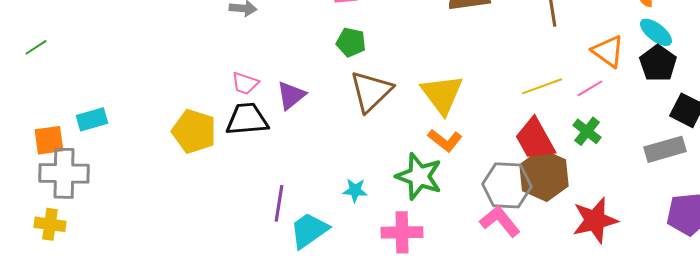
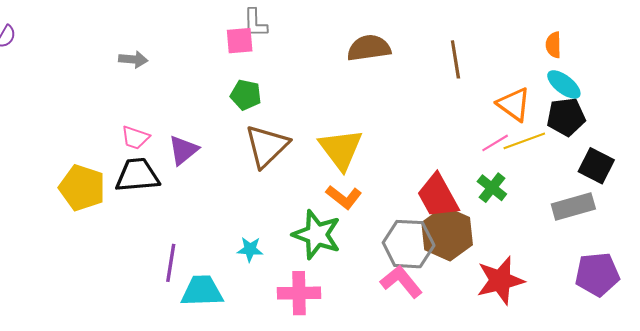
black pentagon: (658, 63) -> (566, 117), turned 30
yellow line: (542, 86) -> (524, 141), moved
cyan trapezoid: (309, 230) -> (202, 291), turned 33

